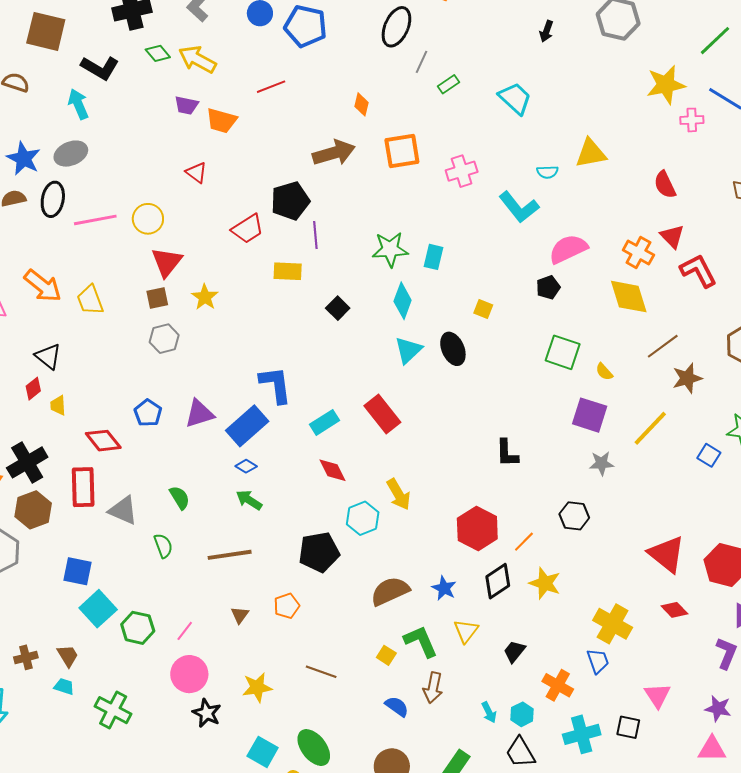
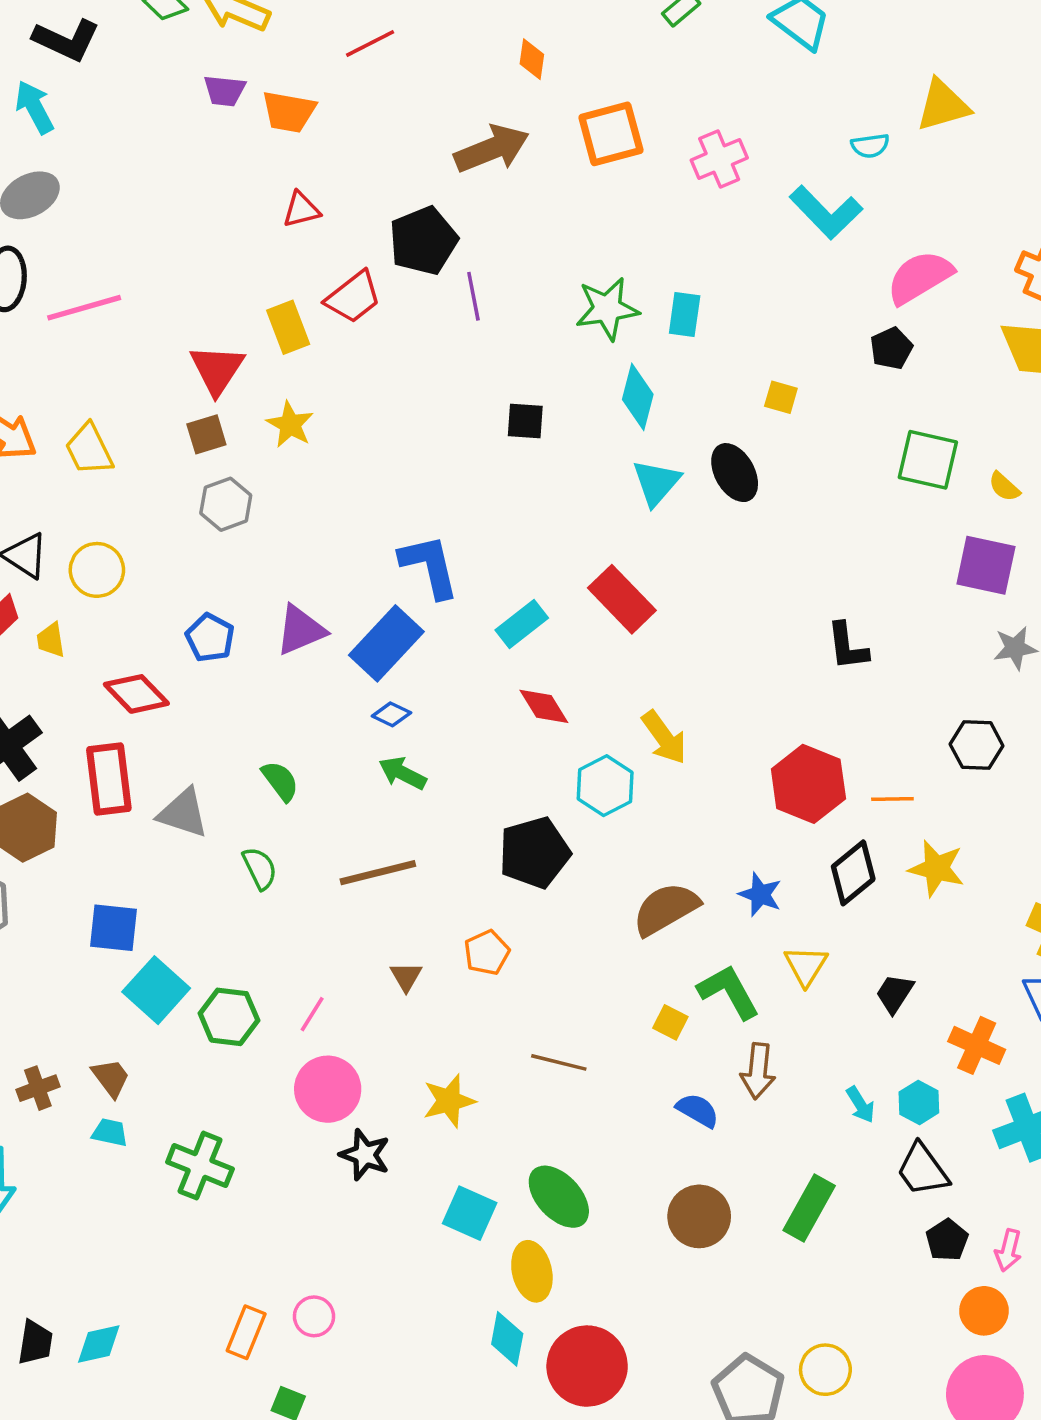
red triangle: (196, 173) -> (301, 210), moved, turned -45
yellow circle: (148, 219) -> (97, 570), moved
yellow rectangle: (288, 271) -> (288, 327), moved, turned 72
black square: (338, 308) -> (525, 421), turned -35
orange line: (524, 542) -> (892, 799), turned 50

